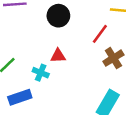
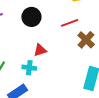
red line: (100, 34) -> (70, 23), turned 48

